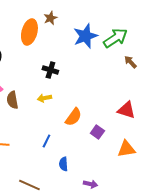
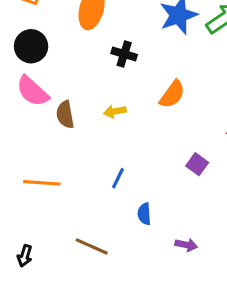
black cross: (50, 70) -> (124, 54), moved
orange semicircle: (73, 117) -> (172, 94), moved

